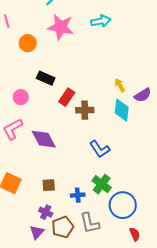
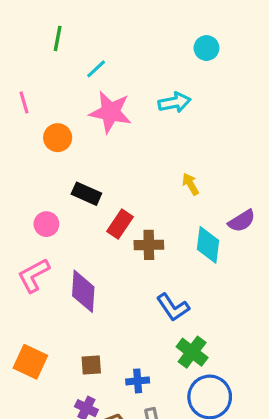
yellow arrow: (120, 85) -> (190, 184), moved
purple diamond: (44, 139) -> (83, 291), turned 32
green cross: (102, 184) -> (192, 352), moved

